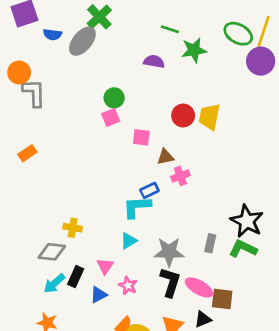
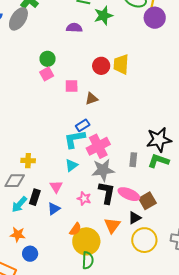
pink cross: (180, 176) -> (98, 146), moved, size x1.6
black star: (247, 221) -> (159, 140), turned -30
pink star: (128, 286) -> (84, 198), moved
brown square: (222, 299) -> (147, 201), turned -30

